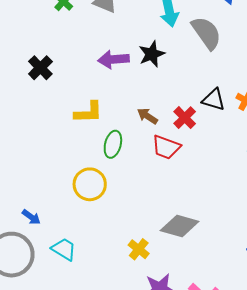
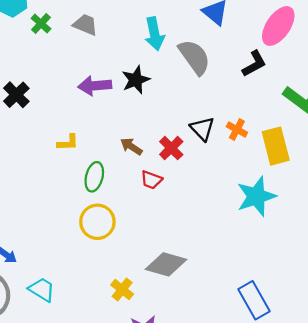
black triangle: (214, 100) -> (202, 129), turned 30
yellow L-shape: (88, 112) -> (68, 143), size x0.7
red trapezoid: (166, 147) -> (151, 180), size x0.7
yellow circle: (90, 184) -> (97, 222), moved

